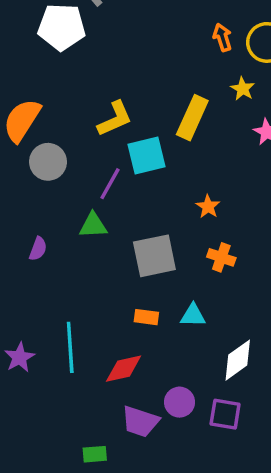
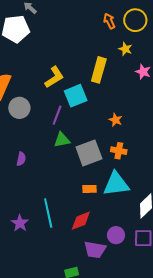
green triangle: (93, 225) -> (62, 140), moved
orange cross: (221, 257) -> (119, 151), moved
cyan triangle: (193, 315) -> (116, 184), size x1.8

